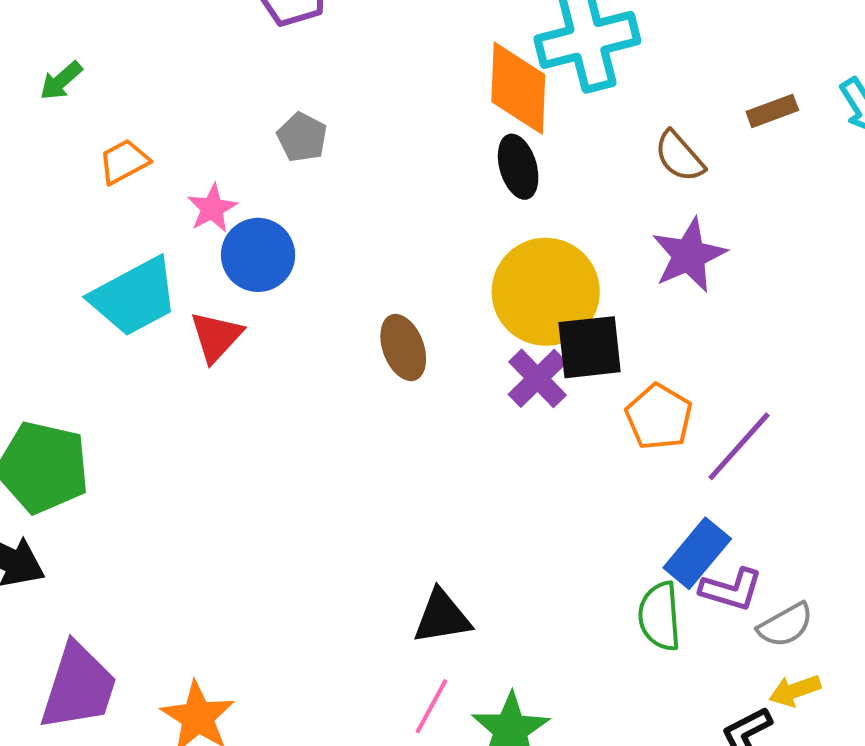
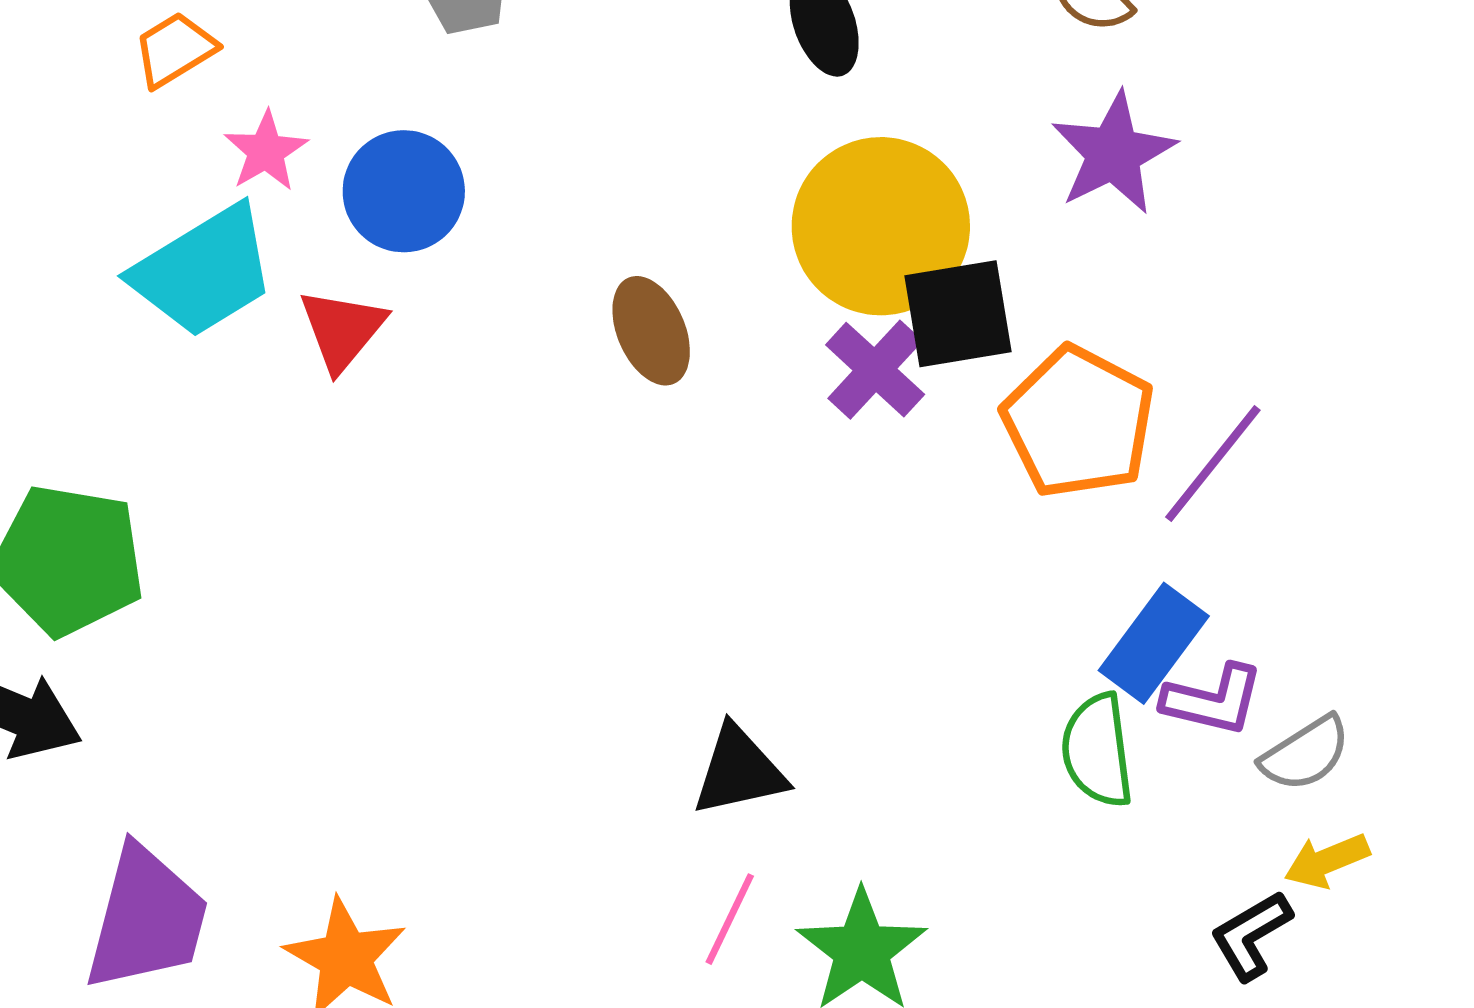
pink star: (212, 208) -> (266, 151), moved
orange pentagon: (659, 417) -> (1078, 422), size x1.4

